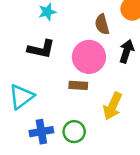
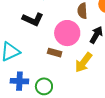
yellow arrow: (113, 106) -> (83, 62), moved

